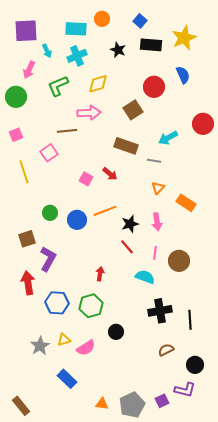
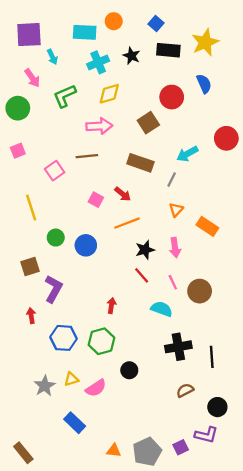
cyan cross: (77, 56) -> (98, 62), moved
pink arrow: (29, 70) -> (32, 78), turned -60
brown line: (67, 131) -> (87, 156), moved
gray line: (154, 161) -> (172, 180), turned -72
yellow line: (24, 172) -> (31, 207), moved
orange line: (105, 211) -> (127, 223), moved
pink line: (155, 253) -> (173, 282), turned -32
red arrow: (28, 283) -> (31, 316), size x0.6

